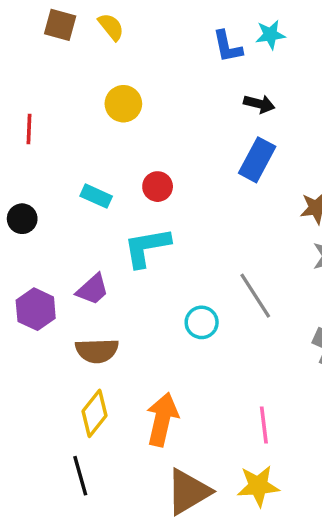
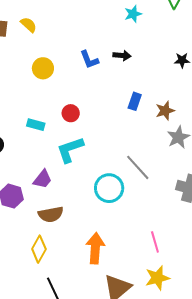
cyan star: (270, 35) -> (133, 14), moved
blue L-shape: (227, 47) -> (89, 60), moved
blue rectangle: (257, 160) -> (135, 101), moved, size x0.7
cyan circle: (202, 322) -> (109, 188), size x1.5
yellow diamond: (94, 413) -> (39, 249), moved

